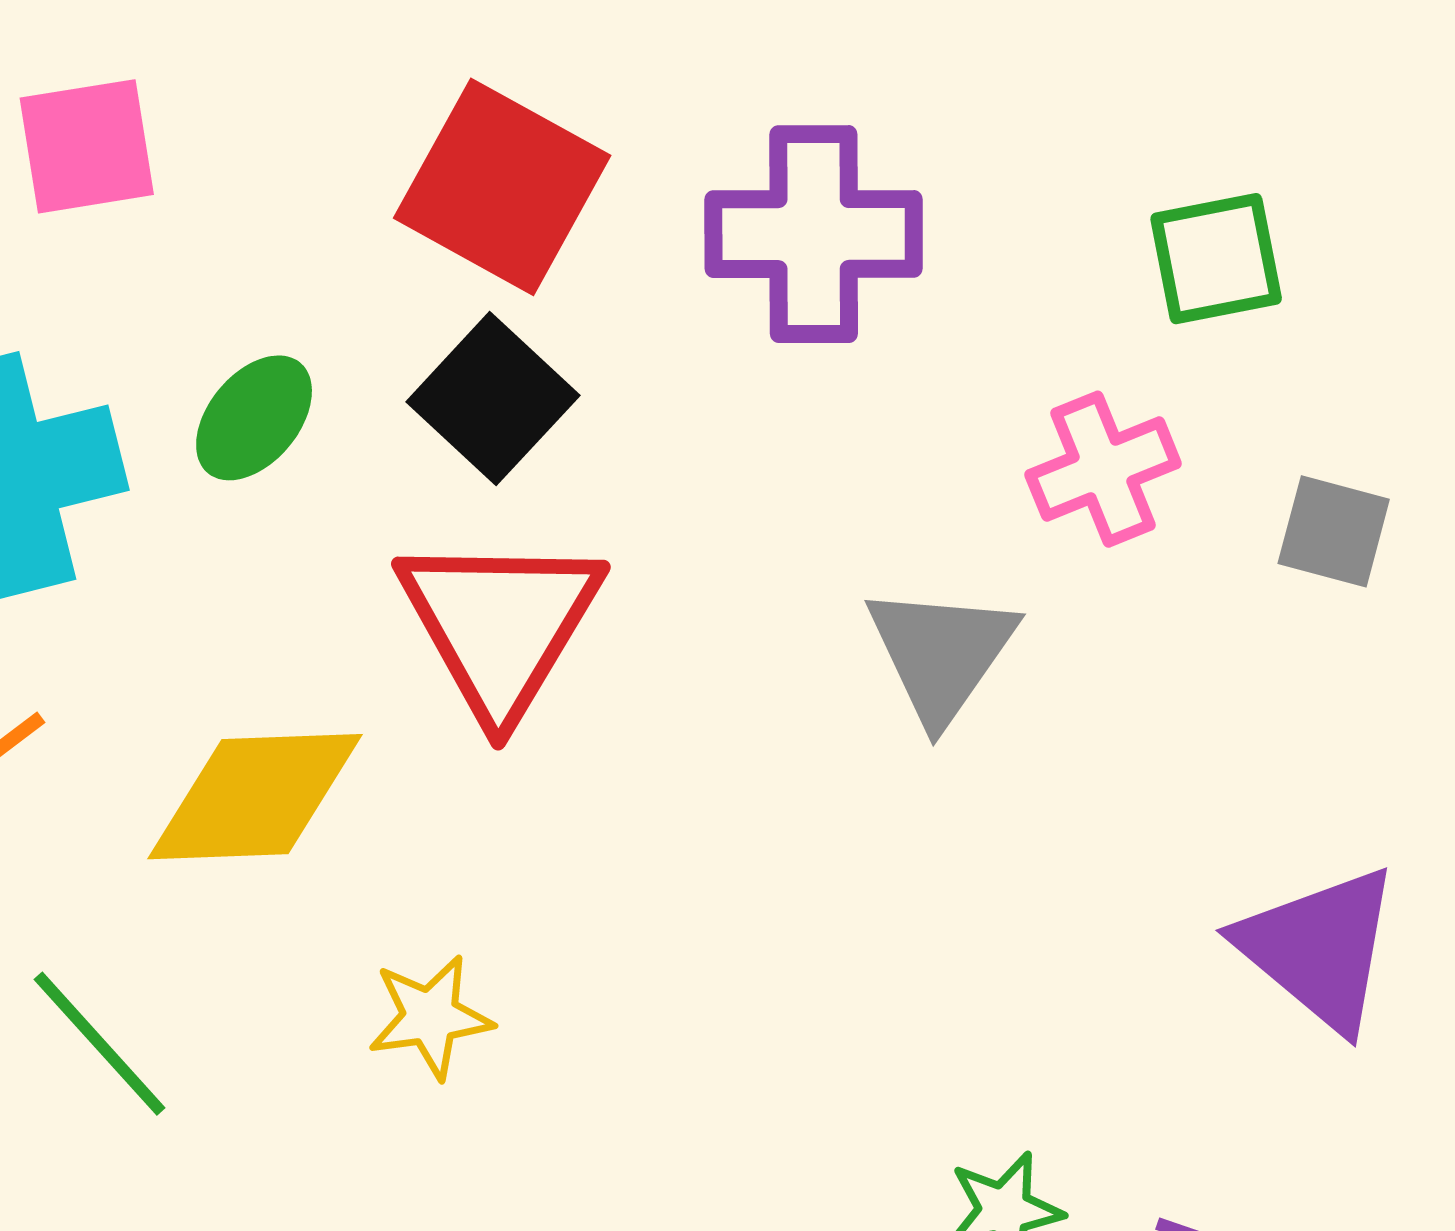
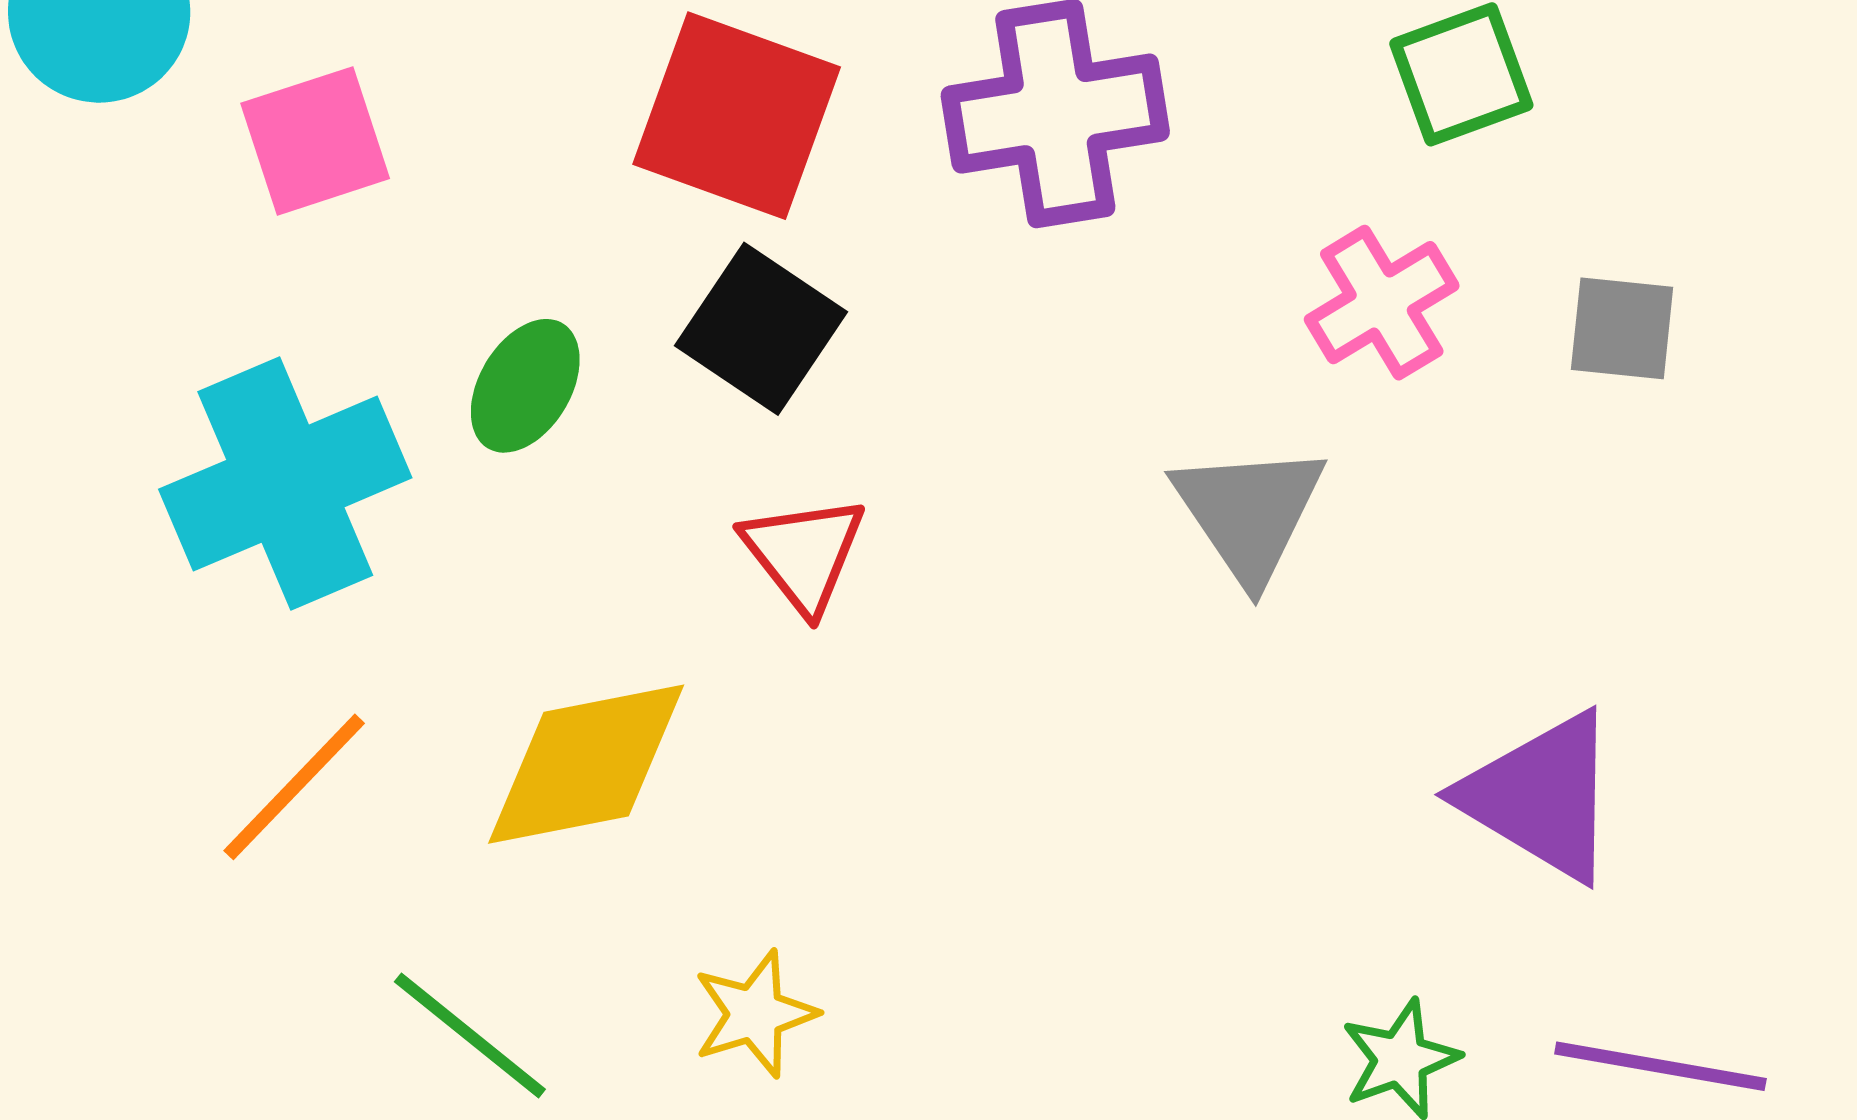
red triangle: (500, 625) -> (804, 554), size x0.6
purple triangle: (1319, 948) -> (1541, 796), moved
yellow star: (430, 1017) -> (755, 1014), moved

